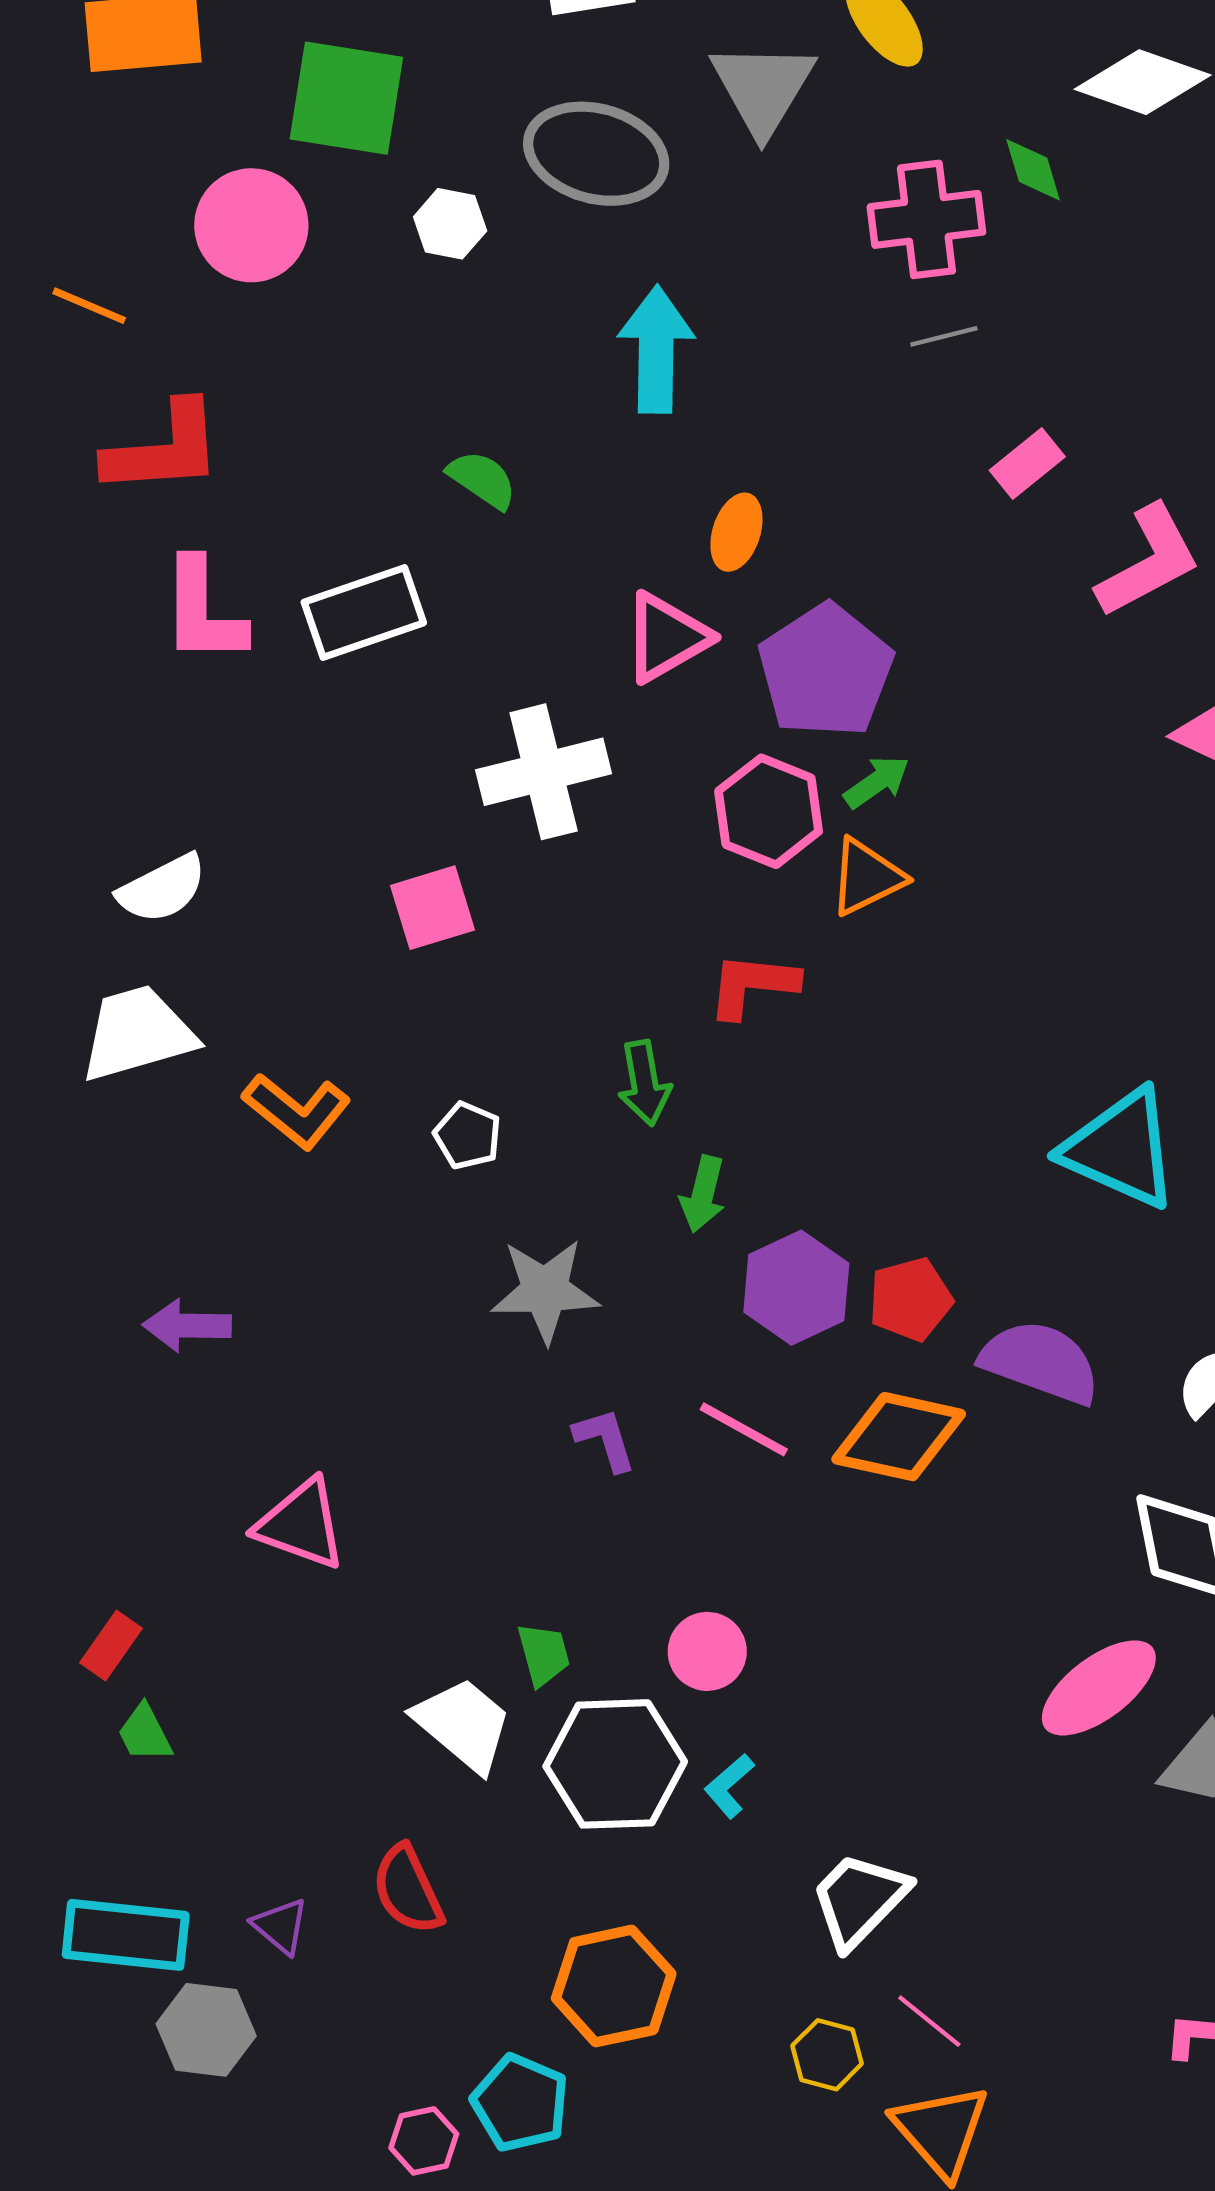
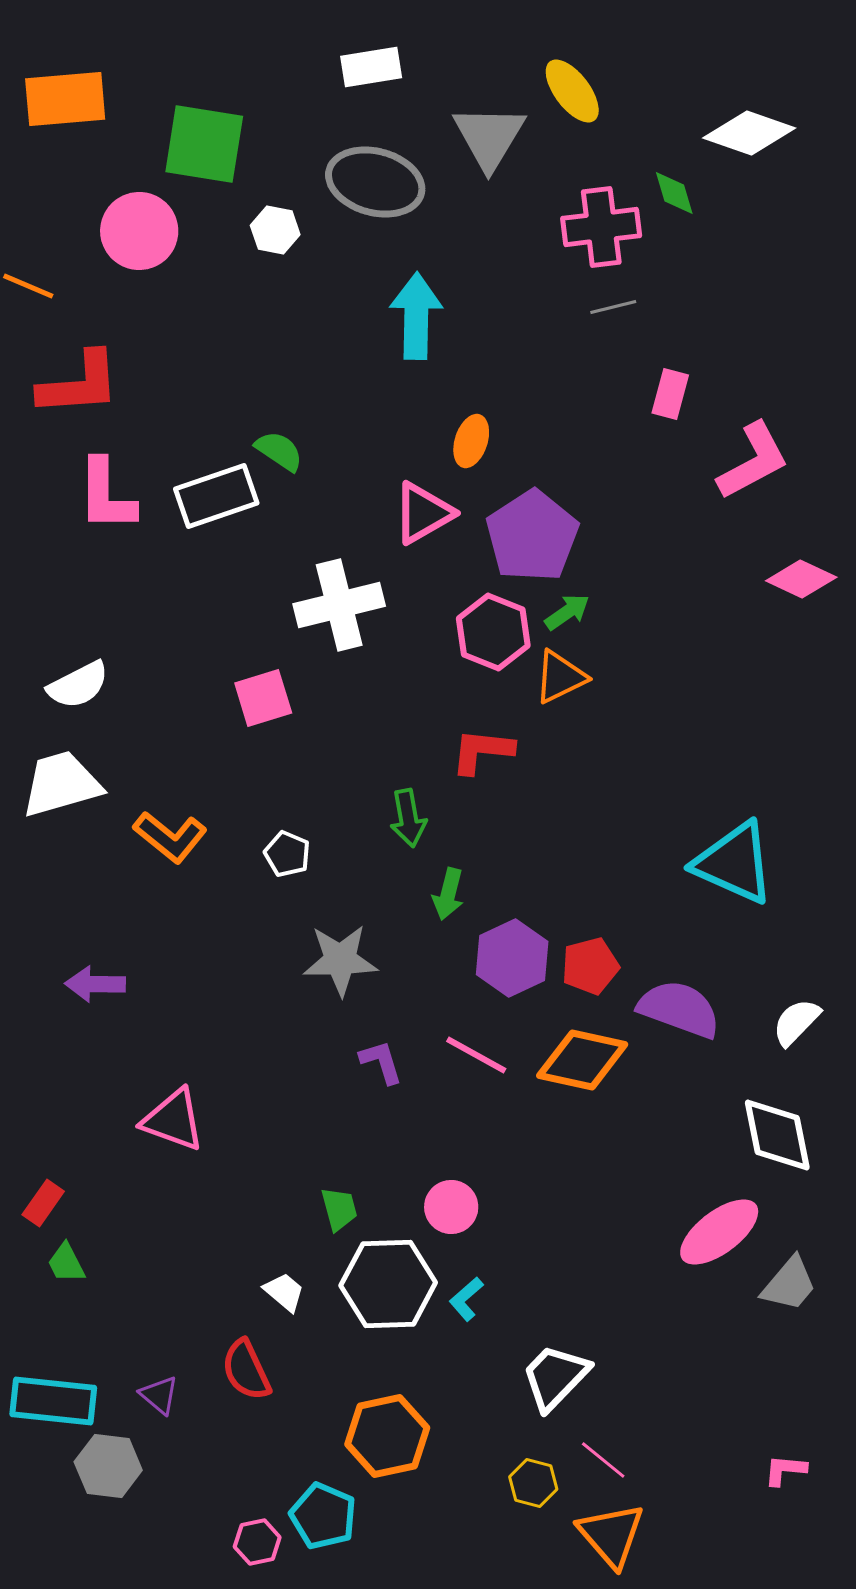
pink rectangle: (1027, 463) -> (670, 394), turned -36
green semicircle: (482, 480) -> (279, 451), moved
white trapezoid: (463, 1724) -> (284, 1292), moved, size x0.6

